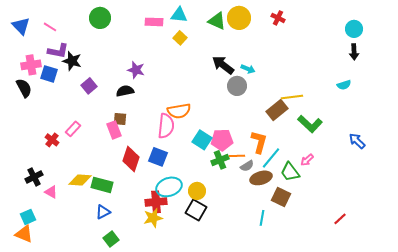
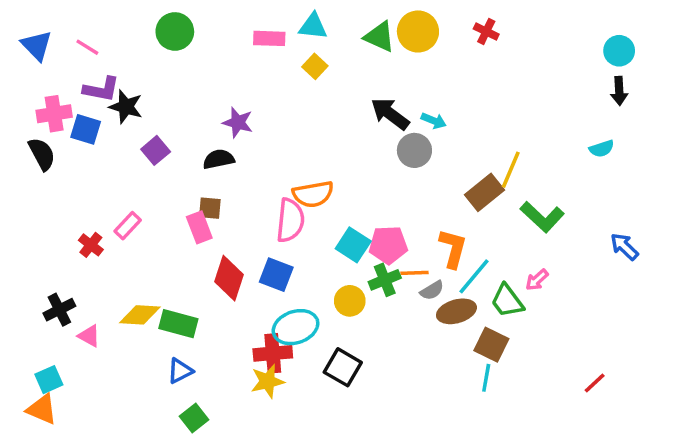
yellow line: (292, 97) -> (511, 170), turned -60
yellow circle: (197, 191) -> (350, 301), moved
cyan line: (262, 218) -> (486, 378), moved

